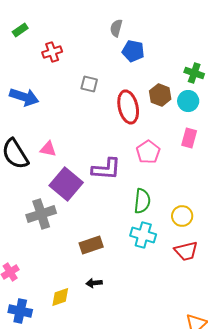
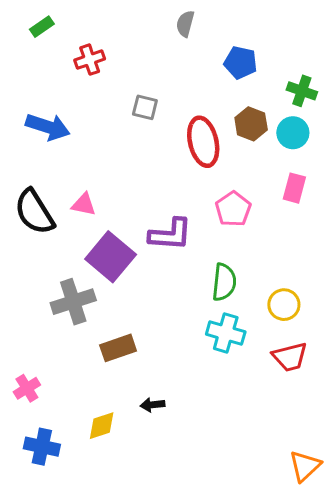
blue pentagon: (133, 51) -> (241, 63), moved
brown rectangle: (91, 245) -> (118, 348), moved

